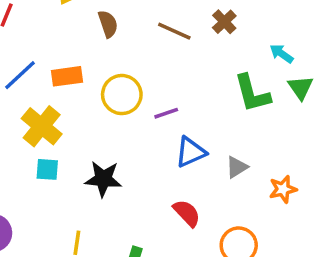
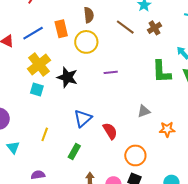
orange rectangle: (67, 76) -> (61, 29), moved, turned 72
yellow circle: (122, 95) -> (86, 42), moved
blue triangle: (191, 152) -> (83, 118), moved, turned -30
black star: (103, 179) -> (67, 77), moved

